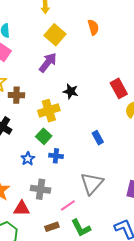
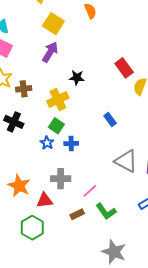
blue star: (28, 159) -> (47, 143), moved
gray triangle: (92, 183) -> (126, 161), moved, turned -35

